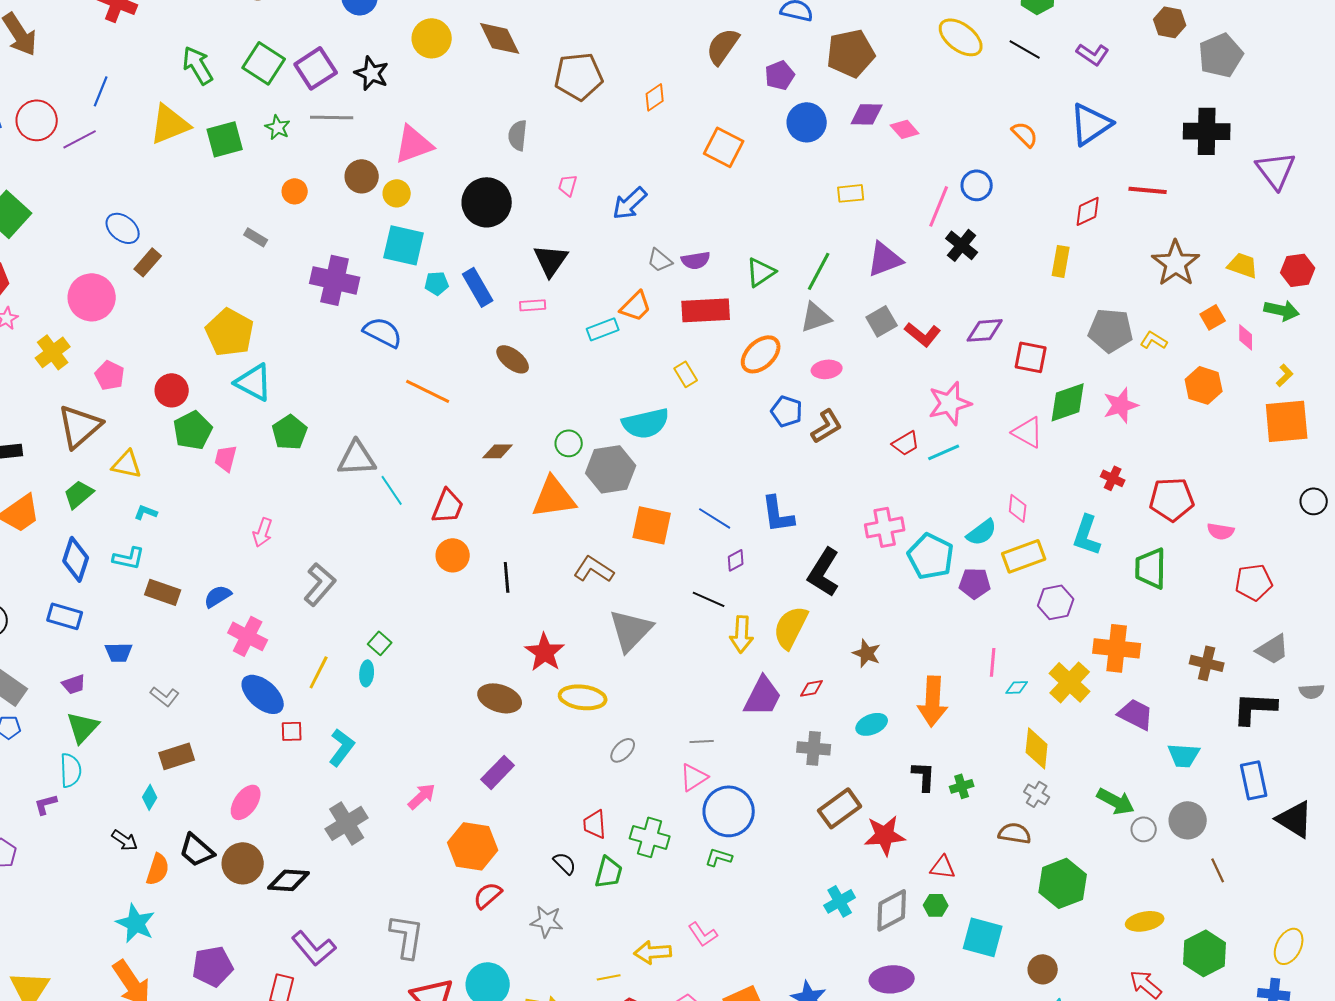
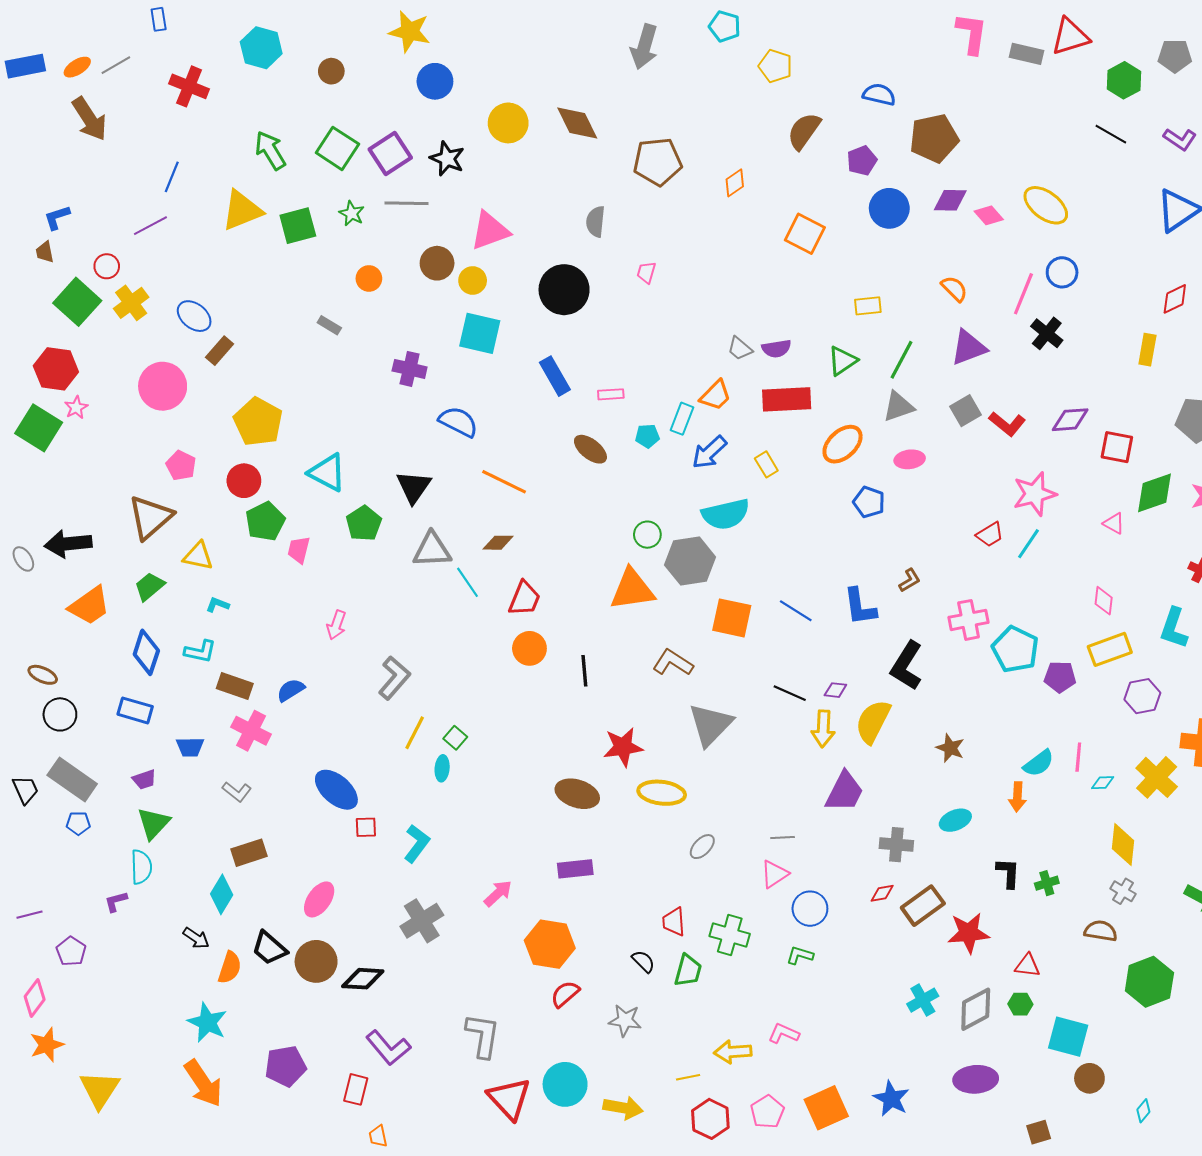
yellow ellipse: (961, 37) -> (1046, 205), moved
red circle: (37, 120) -> (107, 266), moved, size x0.6
orange semicircle: (1025, 134) -> (954, 289), moved
yellow rectangle: (851, 193) -> (868, 306), moved
blue arrow: (630, 203) -> (709, 452), moved
black triangle: (551, 260) -> (414, 487), moved
purple cross: (335, 280) -> (410, 369), size x0.7
cyan pentagon: (437, 283) -> (647, 436), moved
cyan rectangle: (603, 329) -> (682, 419), turned -48
yellow pentagon: (230, 332) -> (258, 422), moved
yellow cross: (53, 352) -> (131, 303), moved
brown L-shape: (827, 426) -> (910, 580), moved, size x0.7
pink triangle: (1028, 432) -> (1114, 523), size x0.7
brown diamond: (498, 451) -> (498, 543), moved
cyan line: (944, 452) -> (1028, 544), turned -32
cyan semicircle: (982, 532) -> (1039, 763), moved
purple diamond: (736, 560) -> (835, 690), moved, turned 35
pink cross: (248, 636) -> (251, 731), moved
red star: (545, 652) -> (623, 747), turned 30
yellow line: (319, 672) -> (415, 733), moved
red diamond: (812, 688) -> (882, 893), moved
orange arrow: (933, 701) -> (1017, 797), size x0.6
purple rectangle: (498, 772) -> (575, 869), turned 40
cyan diamond: (150, 797) -> (222, 894), size x1.5
blue circle: (729, 811) -> (810, 909), size x0.7
pink L-shape: (703, 934) -> (784, 1034), turned 148
brown circle: (1043, 969) -> (1089, 1078), moved

